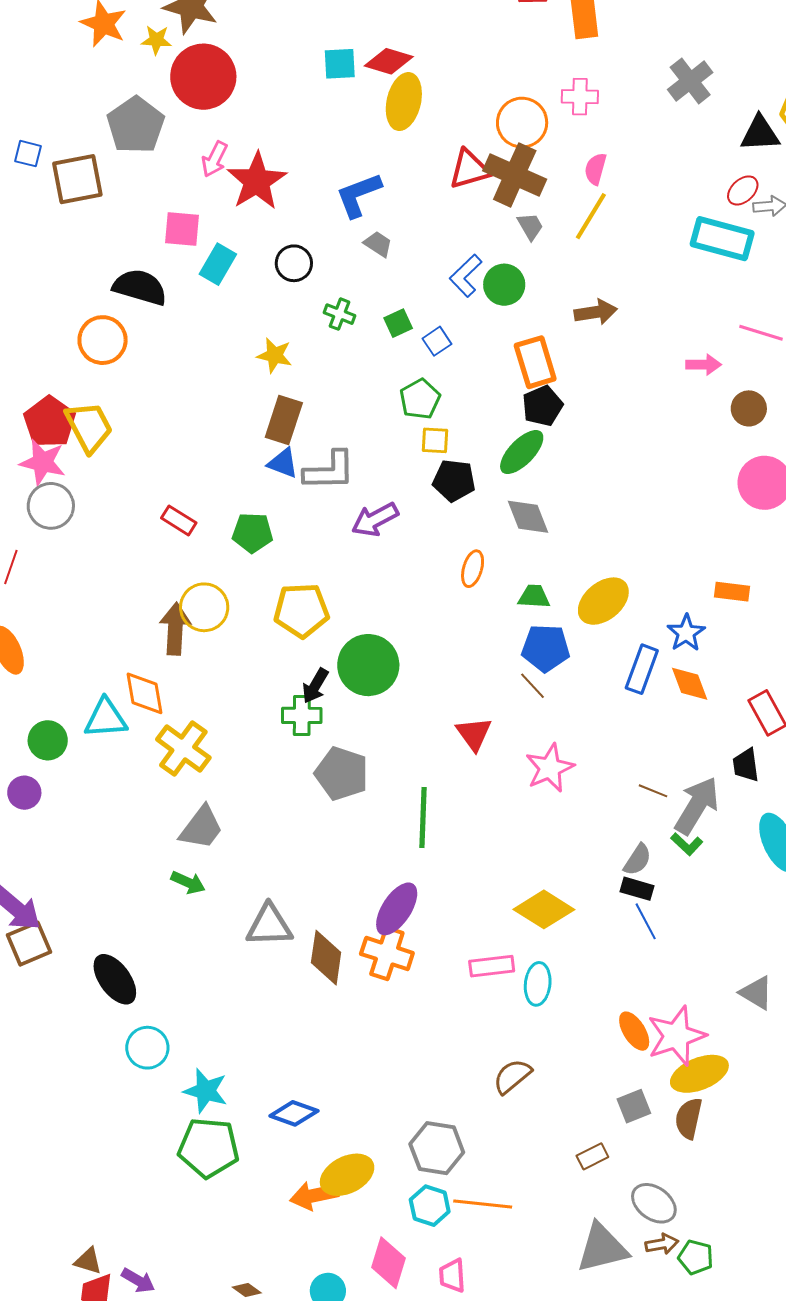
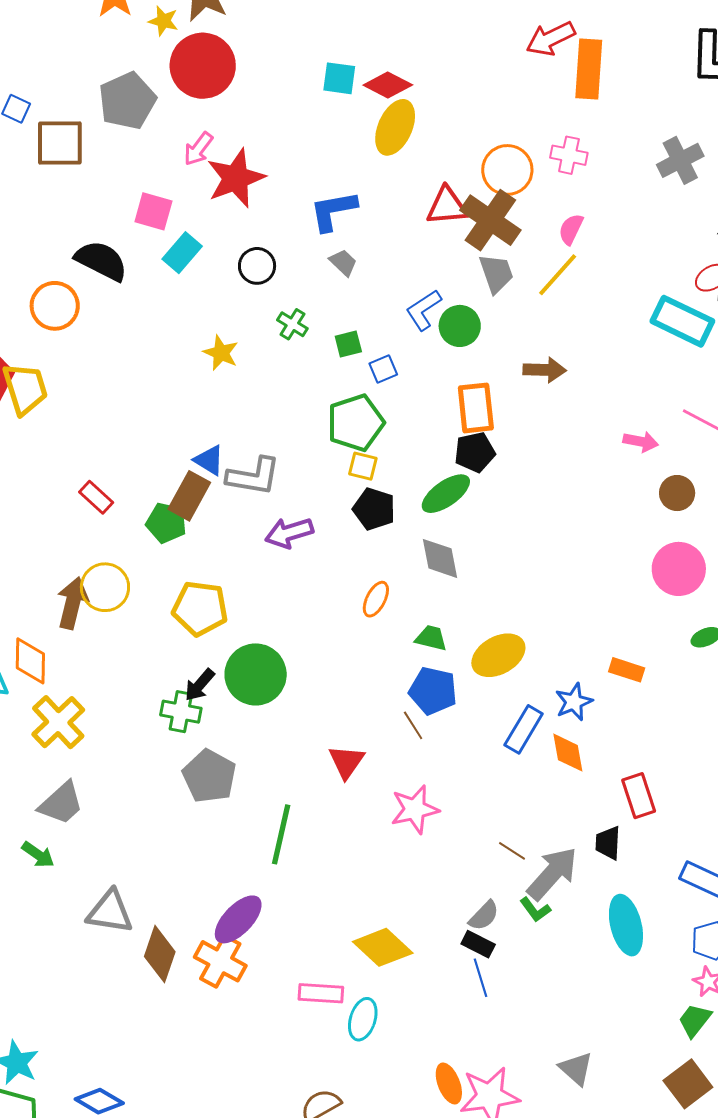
gray trapezoid: (530, 226) -> (496, 273), size x1.4
green pentagon: (420, 399) -> (356, 423), size x1.4
brown rectangle: (284, 420) -> (189, 496), moved

